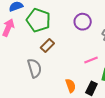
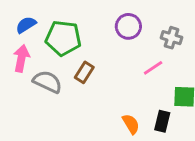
pink line: (91, 60) -> (153, 68), moved
gray semicircle: (34, 68) -> (47, 82), moved, turned -36

